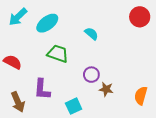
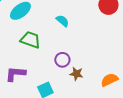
purple L-shape: (42, 89) -> (15, 74), turned 90
orange semicircle: (141, 96) -> (109, 80), turned 48

